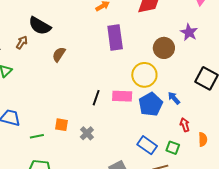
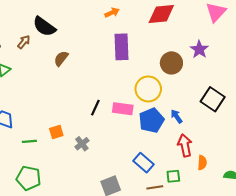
orange square: (62, 125) -> (56, 132), turned -32
red arrow: (185, 125) -> (185, 145), size x1.5
green square: (173, 148) -> (173, 176), moved, turned -32

